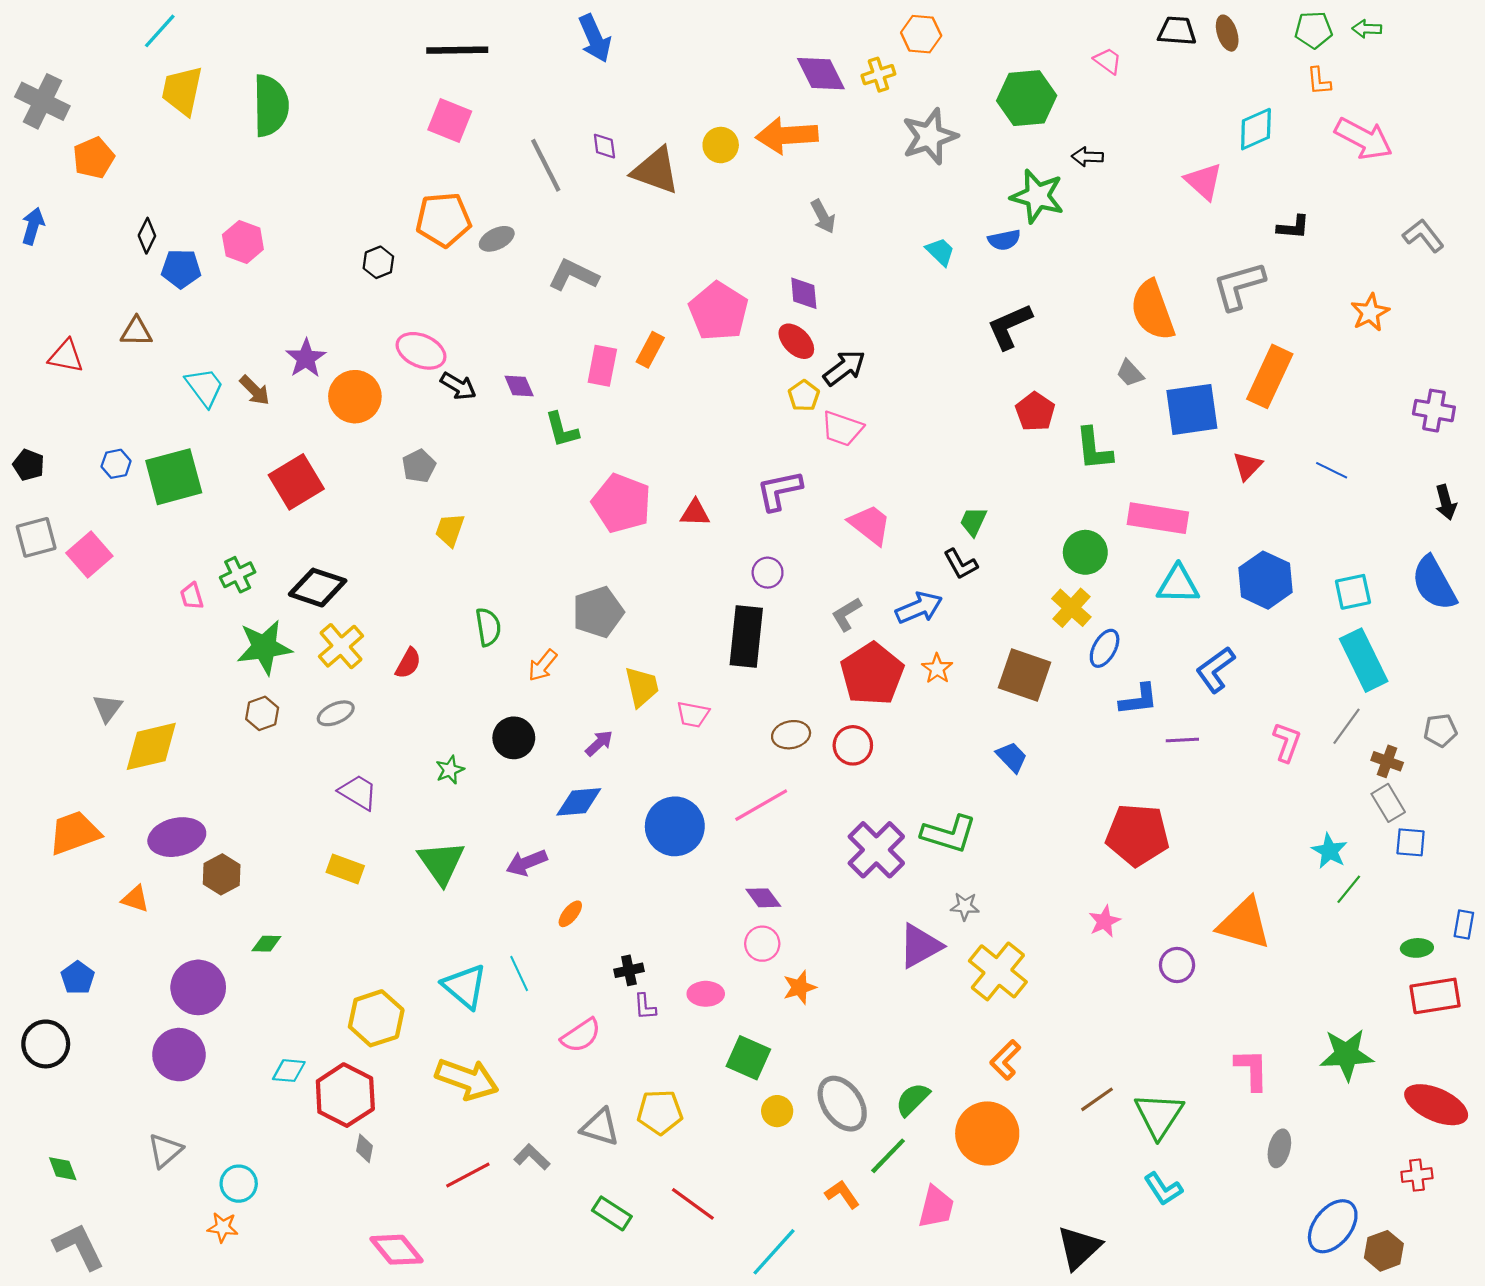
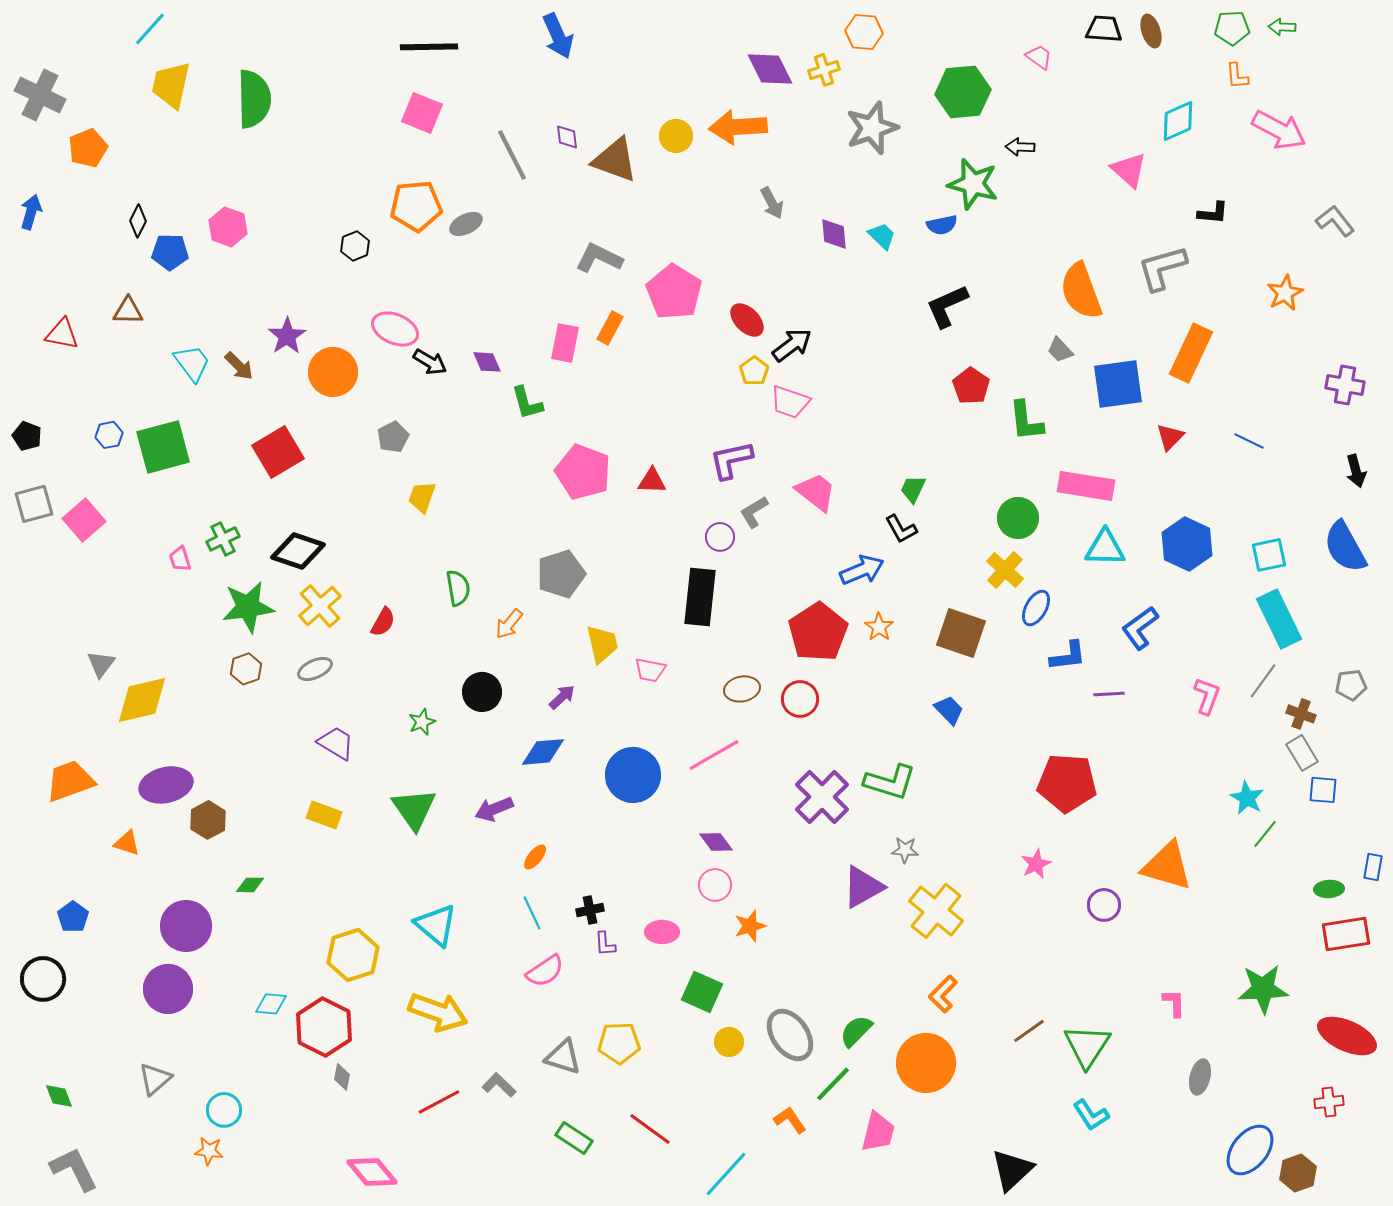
gray L-shape: (573, 275) -> (599, 258), moved
purple diamond: (804, 293) -> (834, 234), moved
gray L-shape: (846, 614) -> (754, 512), moved
cyan line: (519, 974) -> (532, 913), moved
pink L-shape: (1252, 1069) -> (1174, 1003), size x0.7

